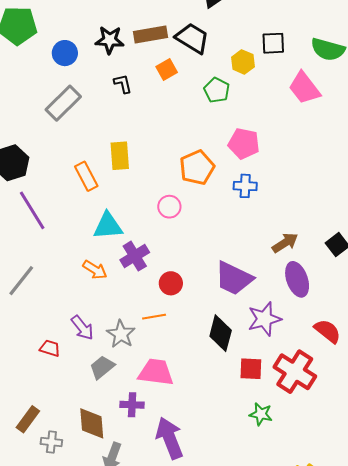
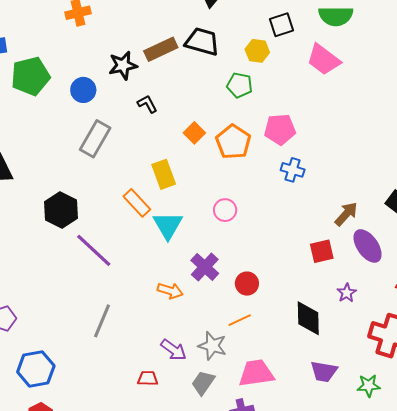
orange square: (167, 70) -> (194, 133), moved
orange pentagon: (197, 167) -> (233, 142), moved
blue cross: (245, 186) -> (293, 170), turned 30
cyan triangle: (108, 226) -> (168, 225), moved, turned -40
purple trapezoid: (234, 278) -> (324, 371), moved, size x0.7
purple star: (264, 319) -> (347, 293), size x0.6
red square: (251, 369) -> (322, 251), moved

